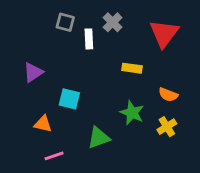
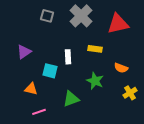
gray cross: (113, 22) -> (81, 16), size x1.6
red triangle: (164, 33) -> (118, 24), turned 40
white rectangle: (89, 39) -> (68, 57), moved
yellow cross: (167, 127) -> (130, 93), moved

